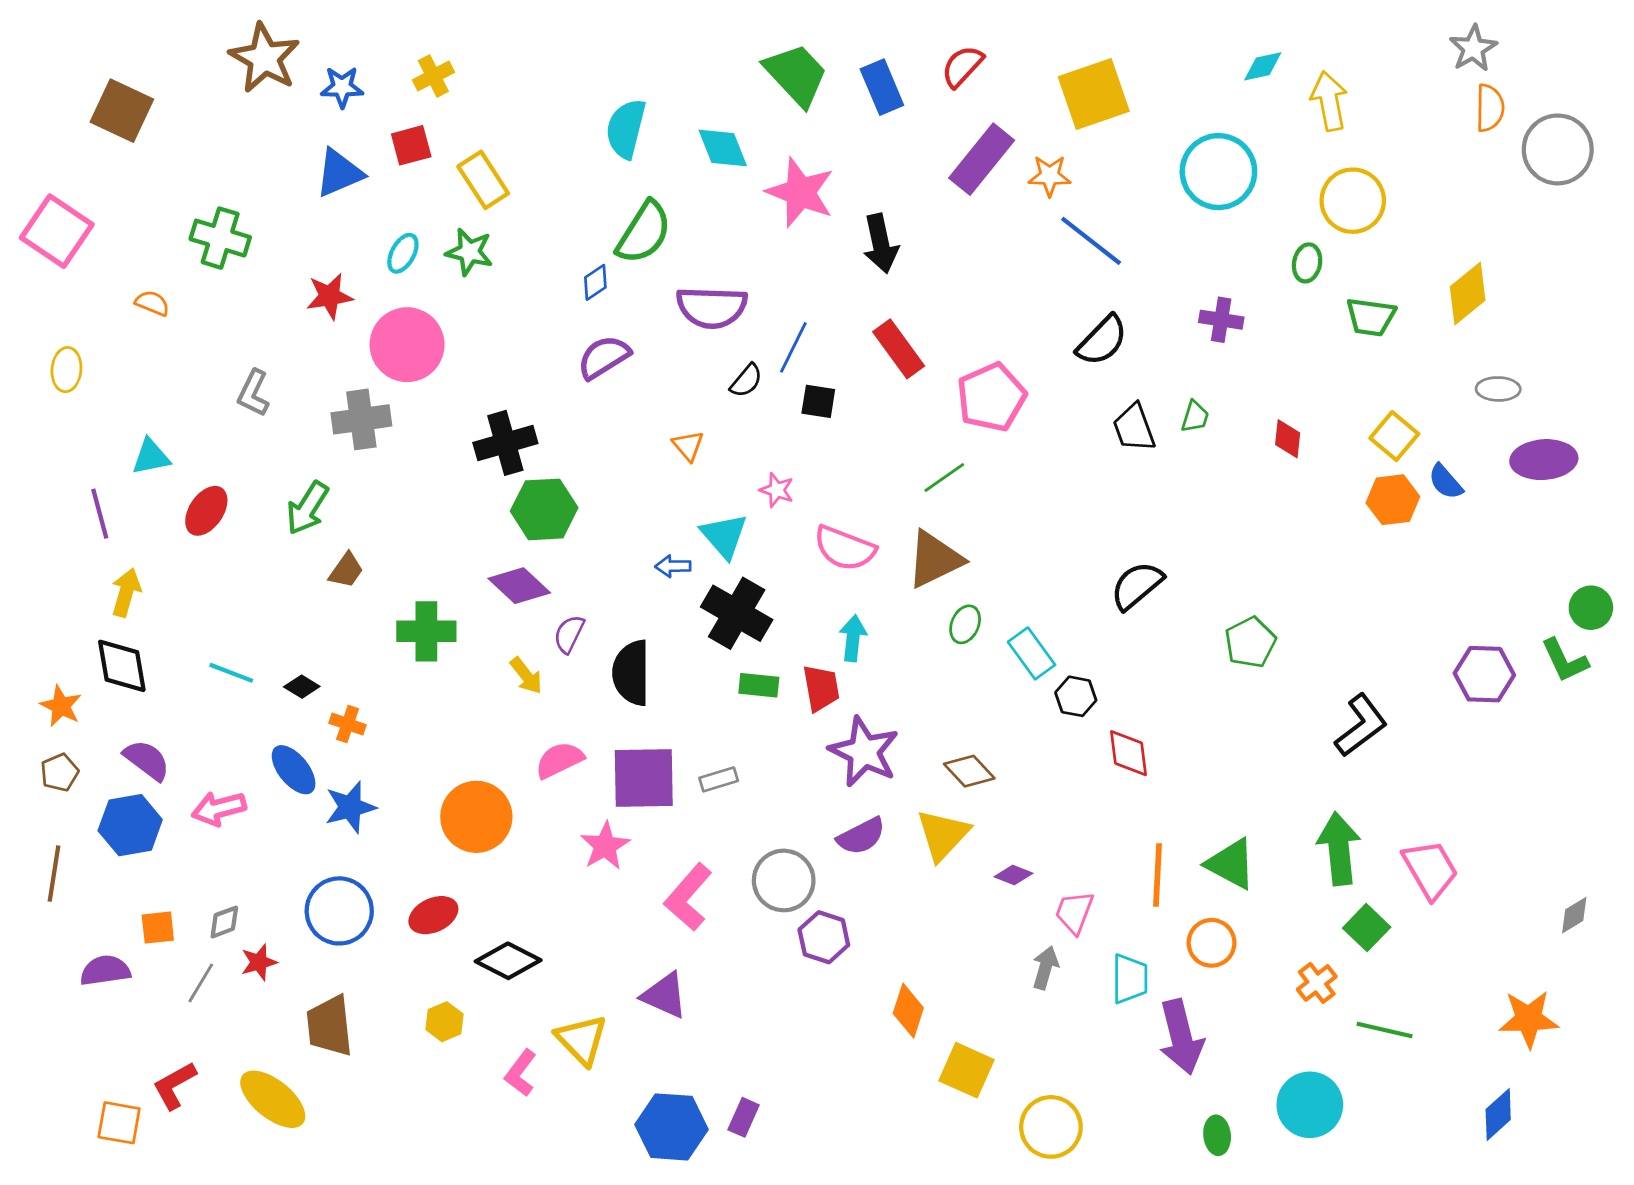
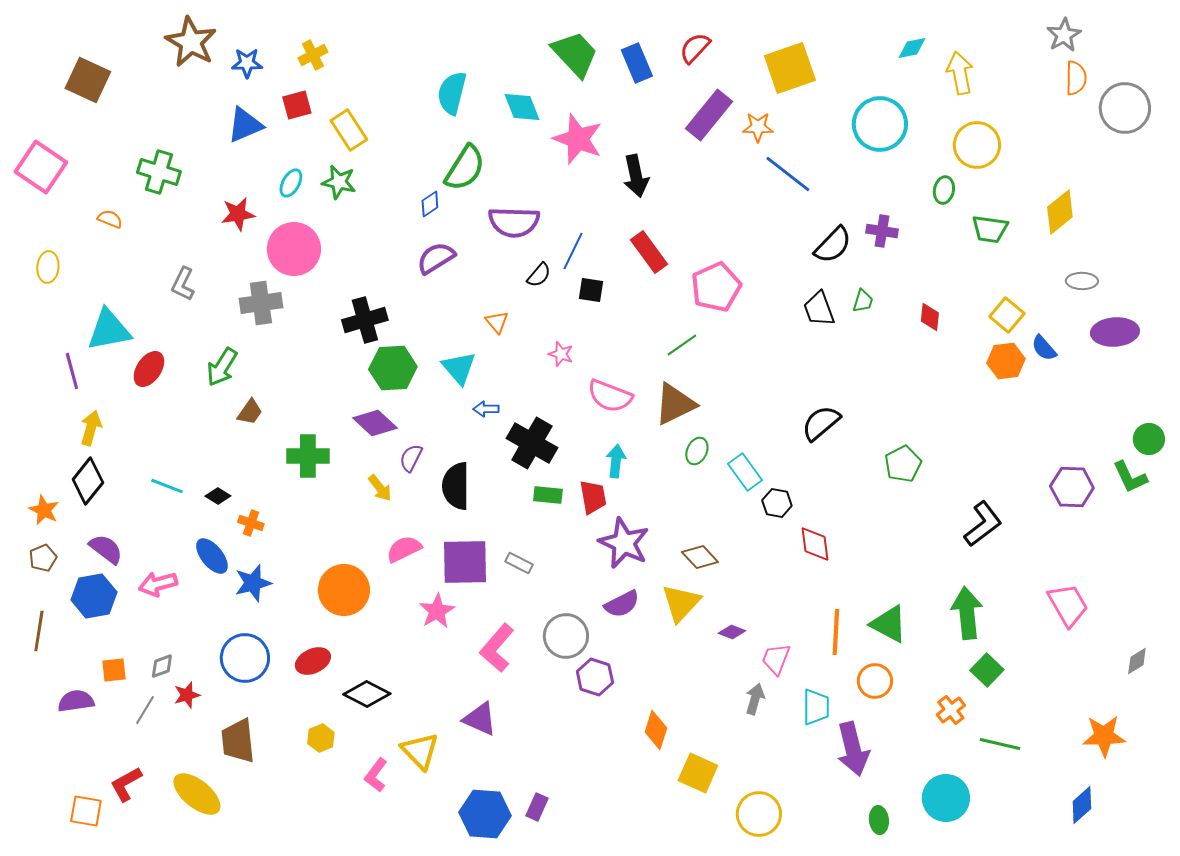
black semicircle: (1102, 341) -> (833, 245), moved
cyan triangle: (151, 457) -> (109, 330), size x1.6
cyan triangle: (724, 536) -> (459, 368), moved
black diamond: (122, 666) -> (88, 481), turned 48
gray rectangle: (719, 779) -> (519, 563), turned 44
pink trapezoid: (1430, 869) -> (1068, 605), moved

